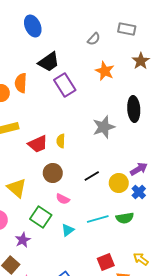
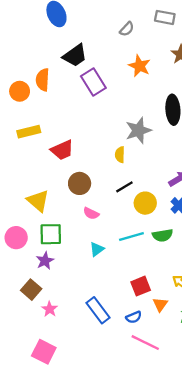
yellow semicircle: (61, 141) -> (120, 155), moved
yellow circle: (119, 183) -> (145, 203), moved
green square: (41, 217) -> (51, 234), moved, turned -35

